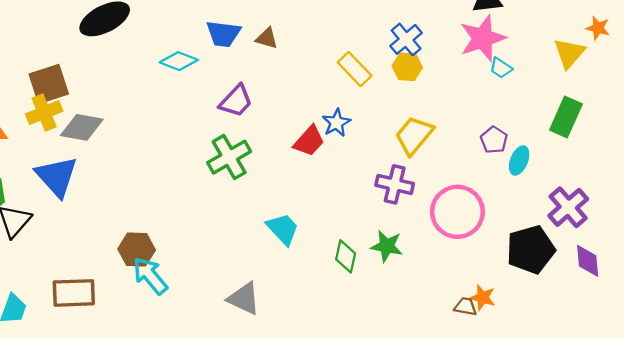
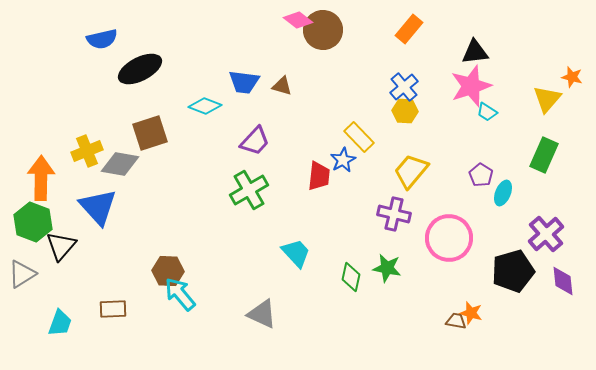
yellow rectangle: (355, 69) -> (359, 137), moved
brown square: (49, 84) -> (150, 133), moved
red trapezoid: (309, 141) -> (319, 176), turned -36
brown rectangle: (74, 293) -> (113, 309), size x0.7

